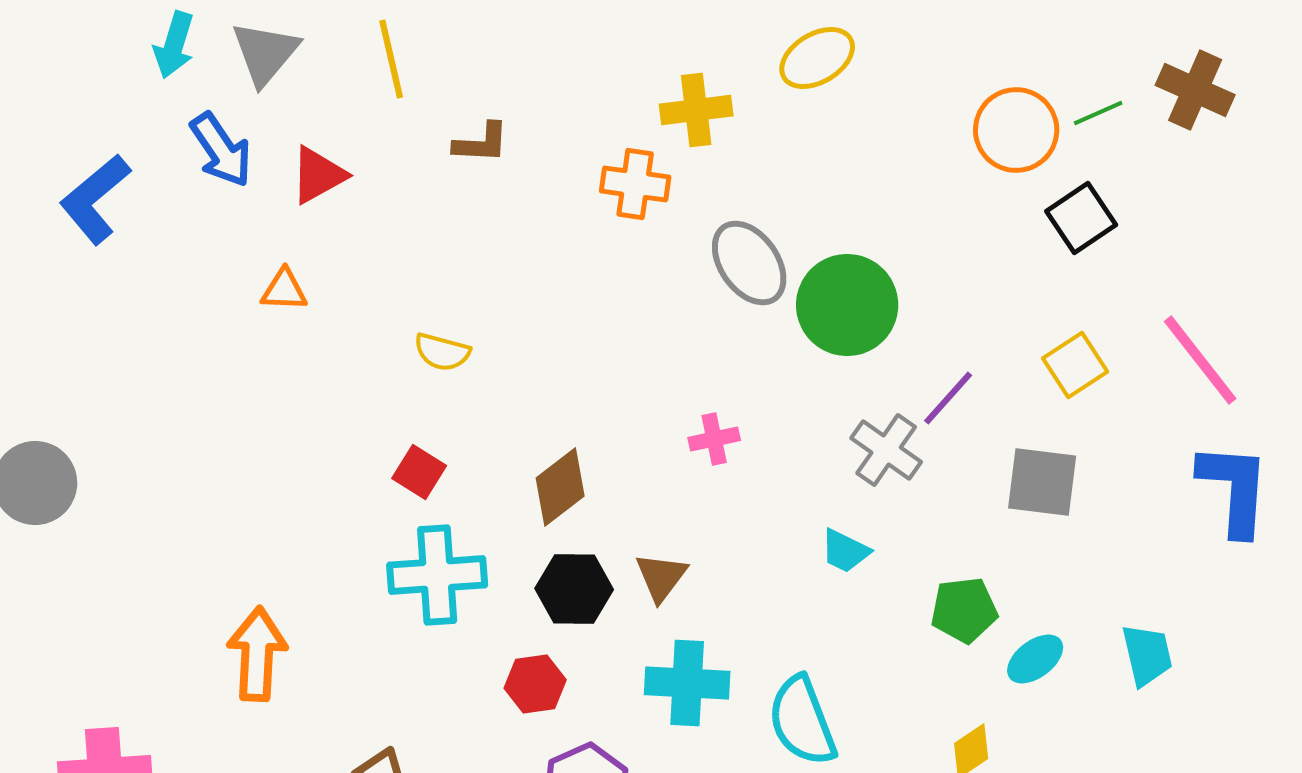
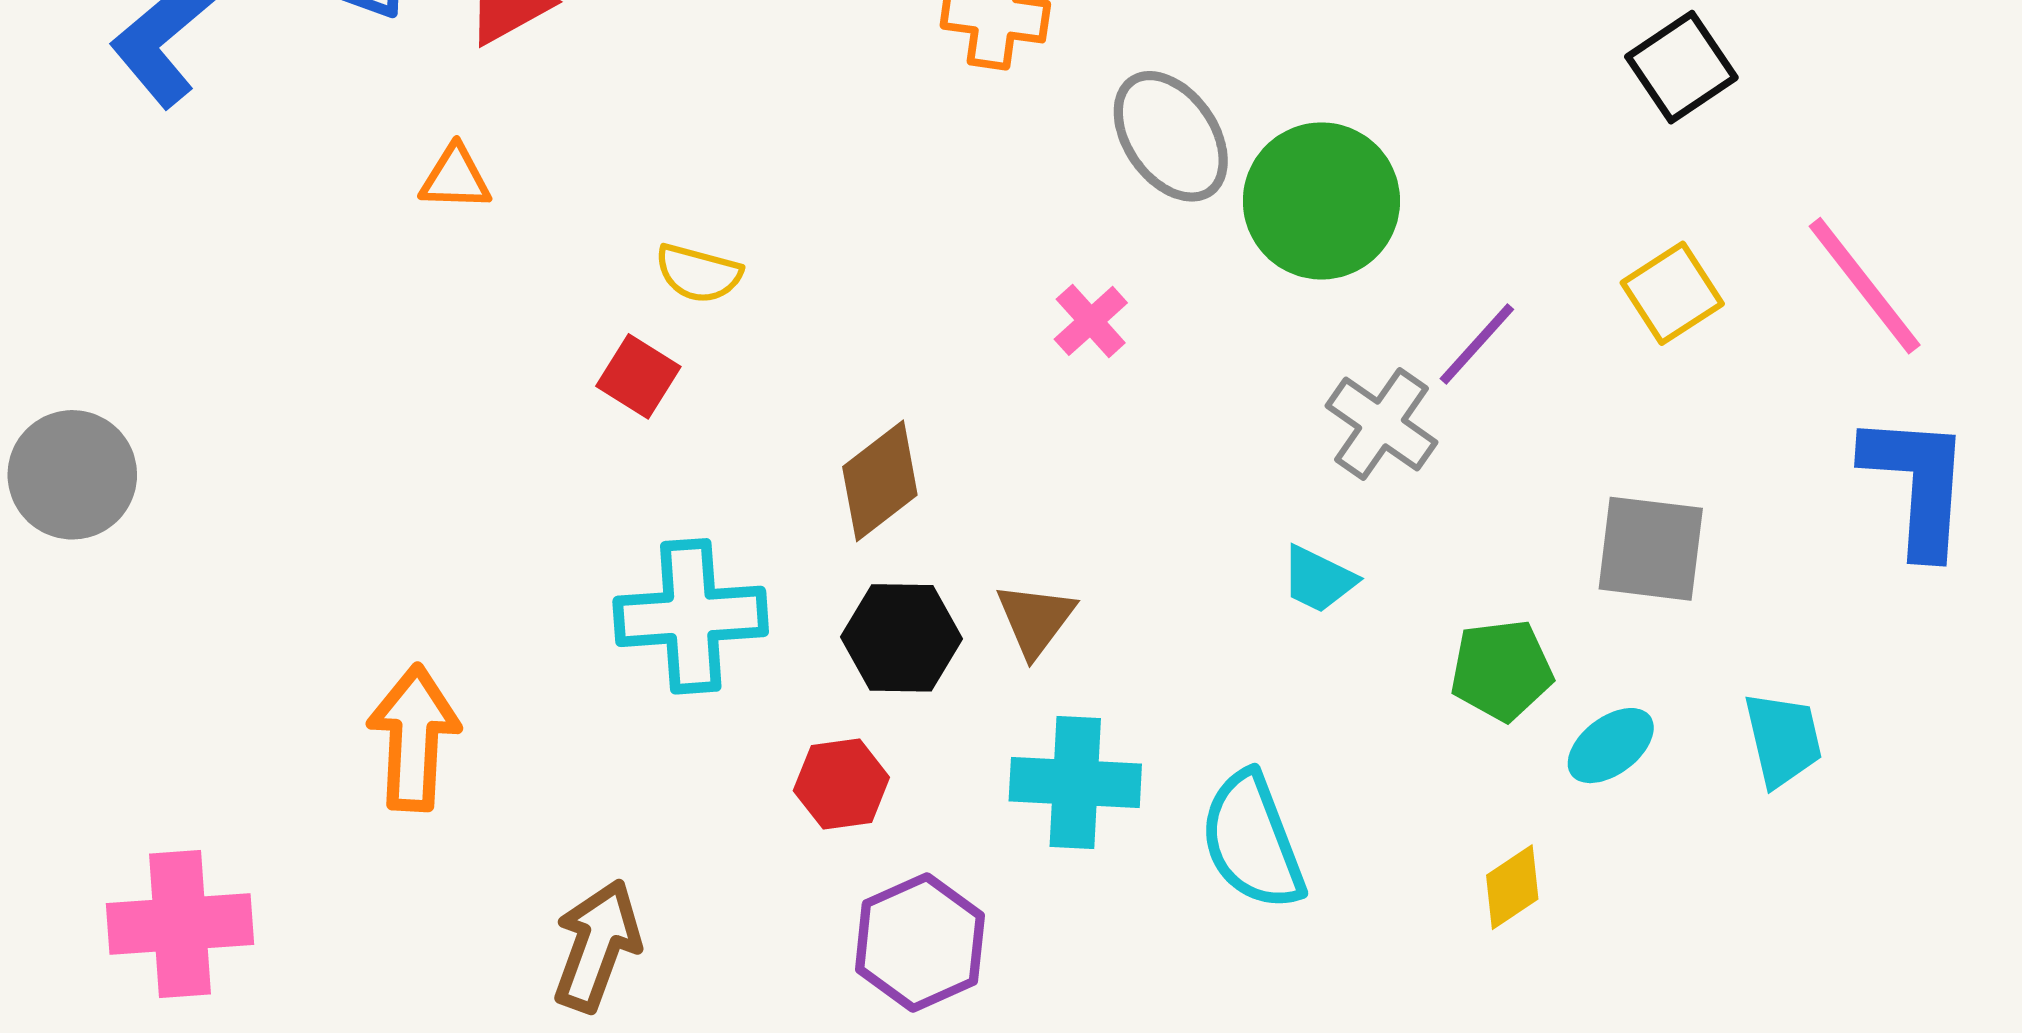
pink cross: (714, 439) -> (1091, 321), moved, turned -30
red square: (419, 472) -> (638, 376), moved
gray square: (1042, 482) -> (1651, 549), moved

